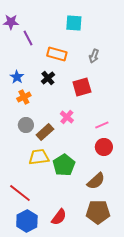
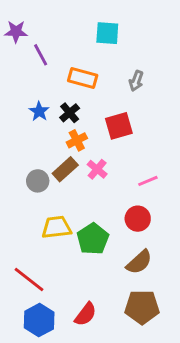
blue star: (17, 77) -> (39, 111), moved
orange cross: (24, 97) -> (77, 140), moved
brown rectangle: (45, 132) -> (65, 169), moved
red circle: (104, 147) -> (138, 219), moved

